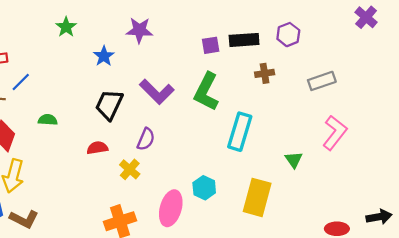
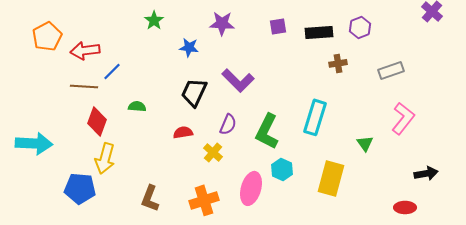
purple square: (211, 45) -> (278, 26), moved
blue star: (104, 56) -> (189, 47), turned -30
green L-shape: (206, 92) -> (267, 131), moved
black arrow: (379, 217) -> (426, 173), moved
brown L-shape: (24, 219) -> (150, 198), moved, turned 84

